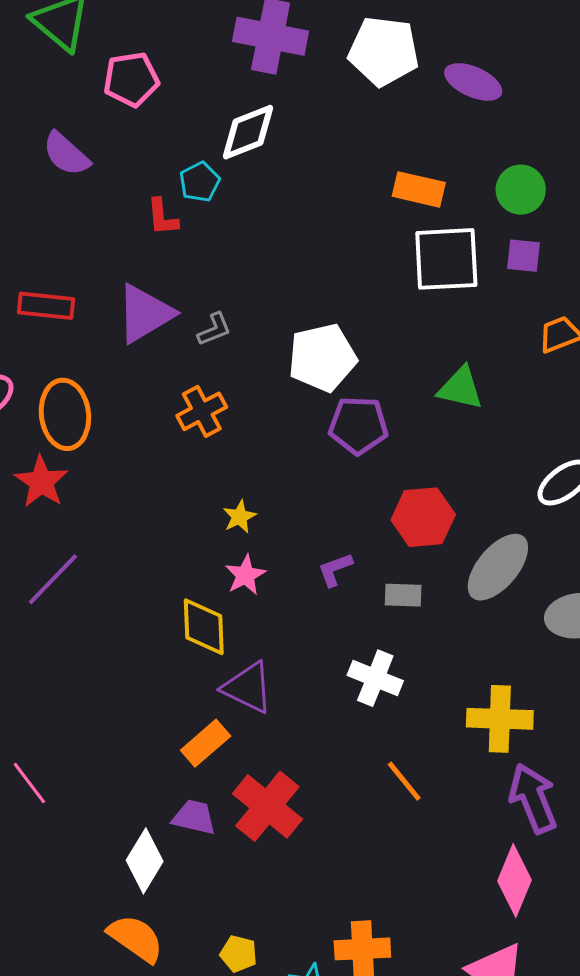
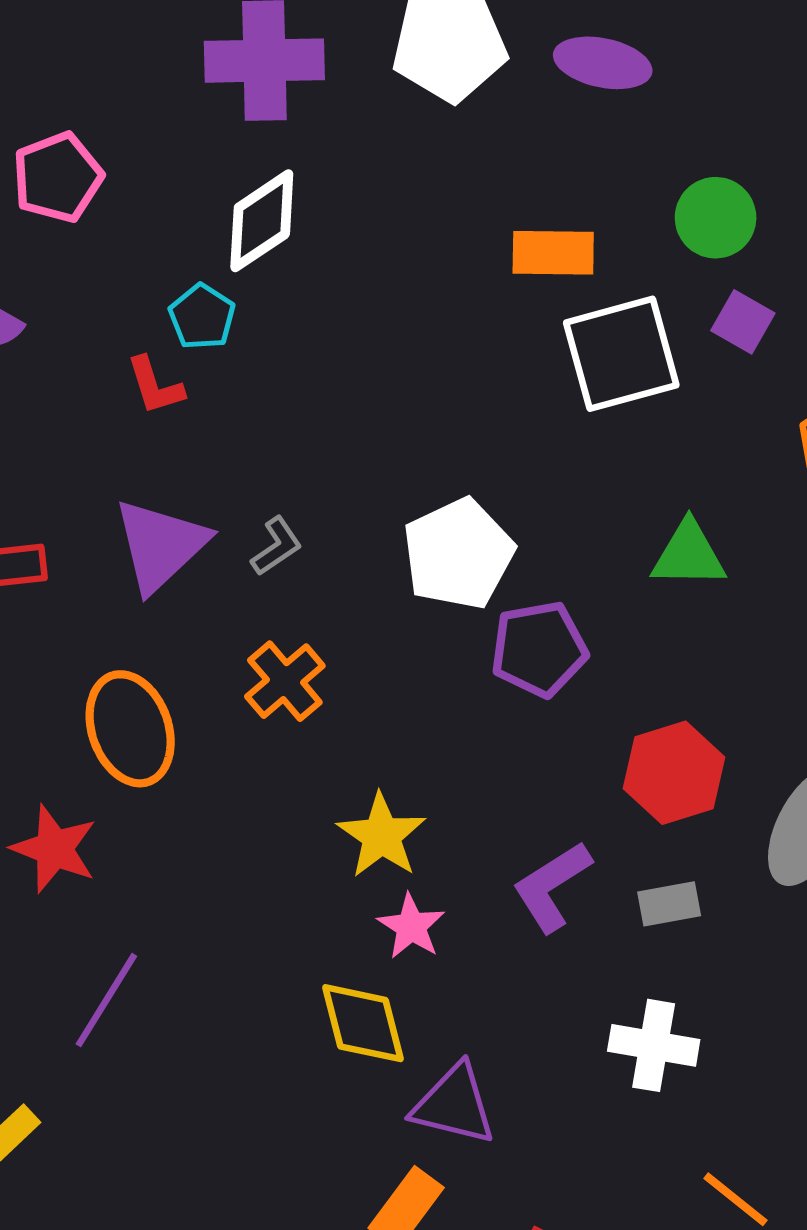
purple square: (524, 256) -> (743, 322), turned 36
orange ellipse: (65, 414) -> (130, 729), moved
yellow star: (239, 517) -> (381, 836), size x1.6
purple L-shape: (335, 569) -> (552, 886), size x1.5

